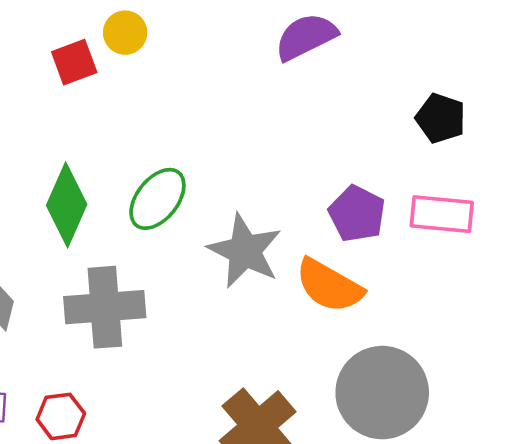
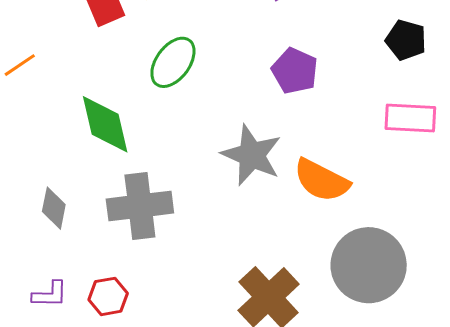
green ellipse: (157, 199) -> (173, 62), moved
green diamond: (67, 205) -> (105, 124), turned -34
purple pentagon: (357, 214) -> (295, 71), moved

